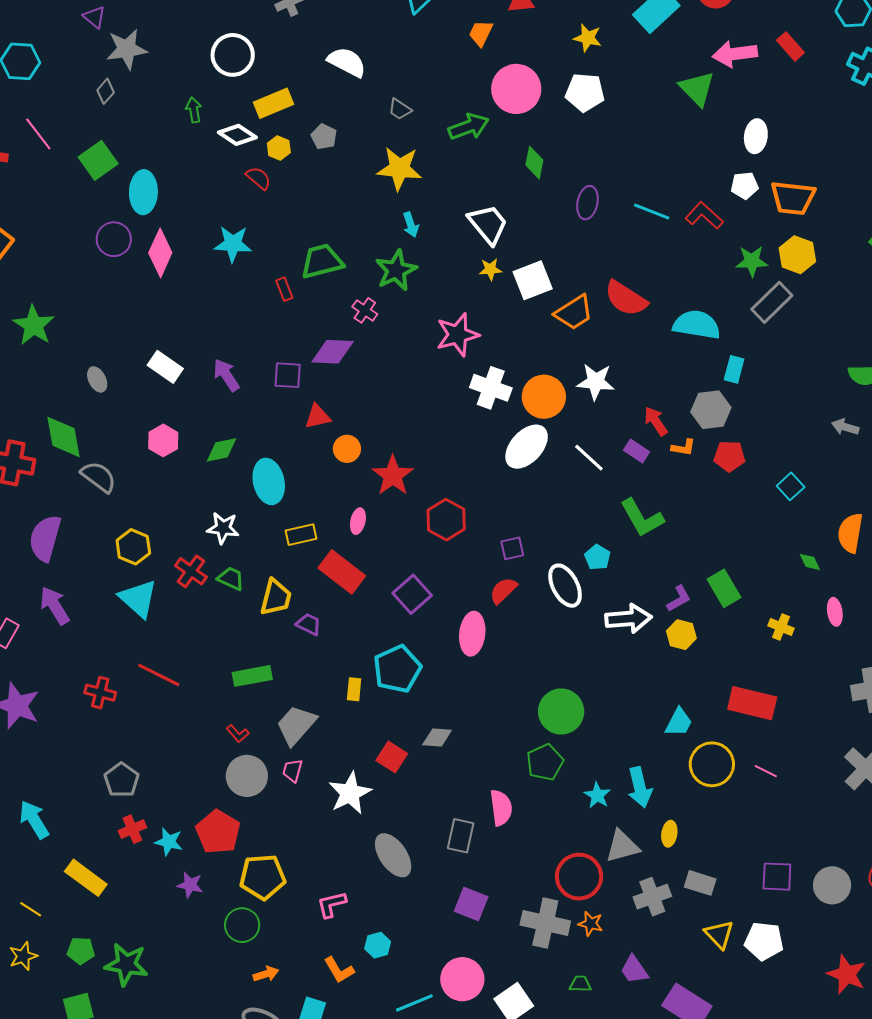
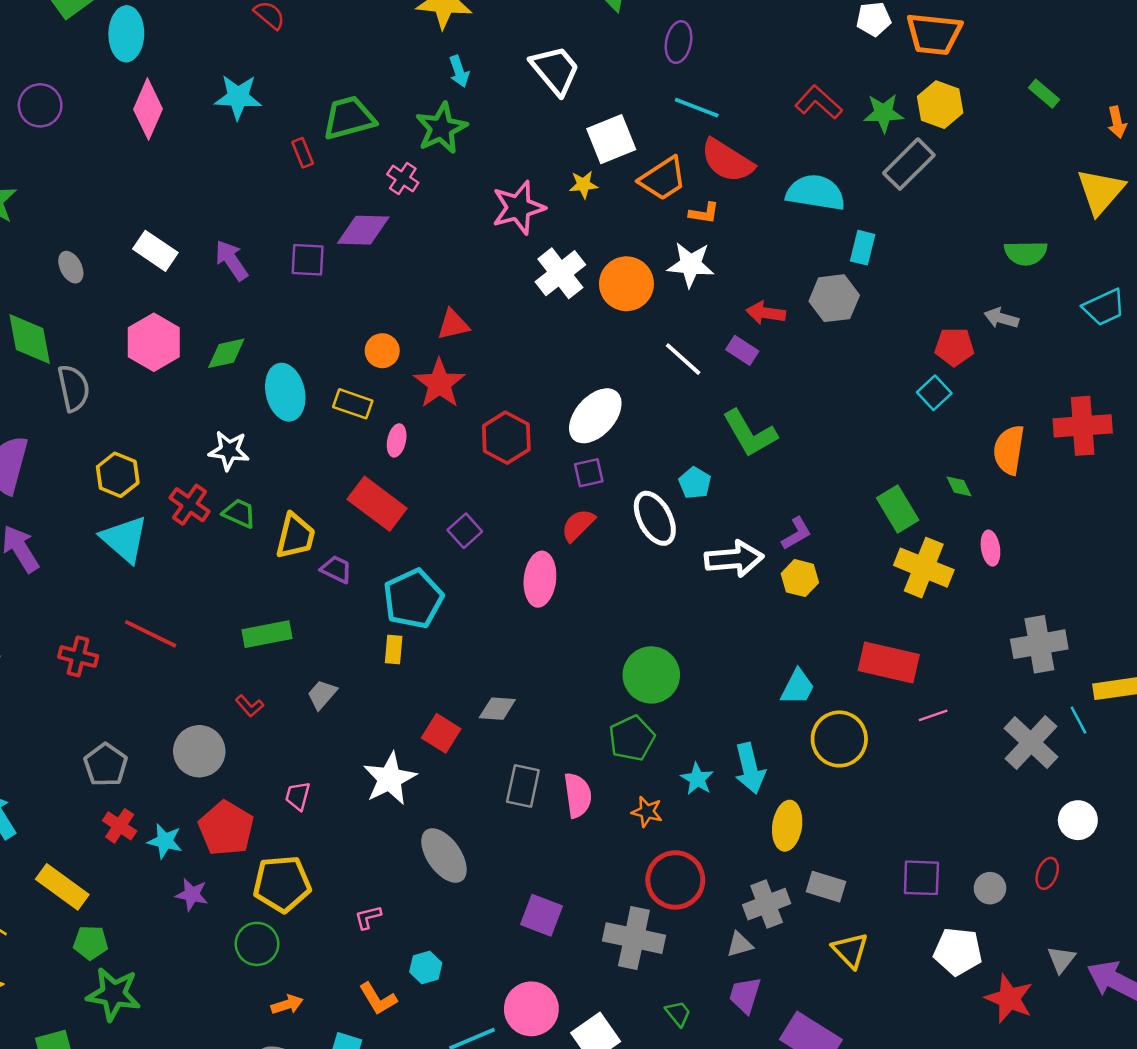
cyan line: (652, 212) -> (697, 108), moved
red L-shape: (704, 215) -> (819, 102), moved
purple circle: (114, 239) -> (40, 105), moved
yellow star: (490, 269) -> (583, 185), moved
white cross: (491, 388) -> (560, 273), turned 33
red triangle: (318, 416) -> (453, 324), moved
red arrow: (656, 421) -> (766, 313), turned -48
pink hexagon: (163, 440) -> (154, 342), size x1.4
white ellipse: (527, 447) -> (595, 416), moved
orange L-shape: (683, 448) -> (704, 213), moved
red pentagon: (729, 456) -> (954, 347), moved
gray semicircle: (98, 477) -> (74, 388), turned 42
yellow rectangle: (301, 535) -> (353, 404), moved, turned 32
green rectangle: (724, 588) -> (898, 509), moved
purple square: (412, 594) -> (465, 531), size x0.7
yellow cross: (781, 627) -> (924, 568), size x1.8
cyan pentagon: (397, 669) -> (413, 599), moved
gray trapezoid: (296, 725) -> (322, 695), size x0.6
pink trapezoid: (293, 771) -> (298, 796), moved
pink line: (766, 771) -> (933, 715), moved, turned -45
gray circle: (247, 776) -> (199, 751), moved
red cross: (132, 829) -> (120, 826), turned -32
yellow ellipse: (669, 834) -> (787, 826), size x1.5
gray rectangle: (461, 836) -> (523, 786), moved
gray triangle: (622, 846) -> (740, 944), moved, size x0.6
gray circle: (832, 885) -> (990, 888), size x0.7
pink L-shape: (332, 904) -> (368, 917), size x0.7
orange star: (591, 924) -> (647, 812), moved
white pentagon: (764, 941) -> (958, 952), moved
green pentagon: (81, 951) -> (91, 943), moved
purple trapezoid: (634, 970) -> (745, 995), turned 52
green trapezoid: (580, 984) -> (678, 1013), turned 50

